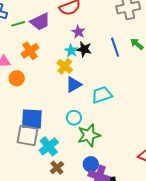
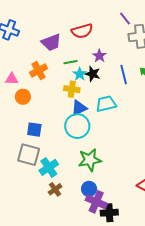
green line: (18, 24) -> (70, 62), moved
purple star: (78, 32) -> (99, 56), moved
yellow cross: (65, 66) -> (72, 89), turned -35
cyan trapezoid: (102, 95) -> (106, 104), moved
cyan circle: (74, 118) -> (77, 126), moved, size x1.6
blue square: (32, 119) -> (34, 130), moved, size x0.7

